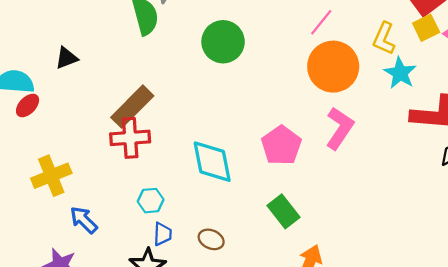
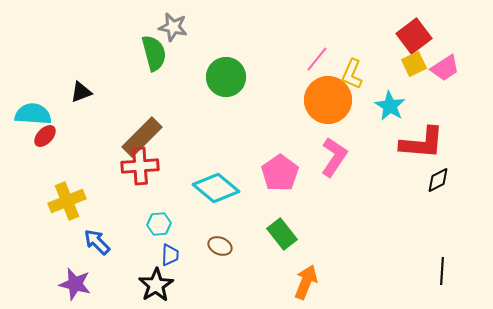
yellow L-shape: (384, 39) -> (352, 74), moved
cyan diamond: (212, 162) -> (216, 188), turned -39
brown ellipse: (211, 239) -> (220, 246), moved

